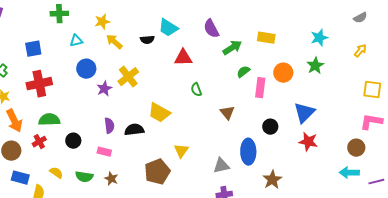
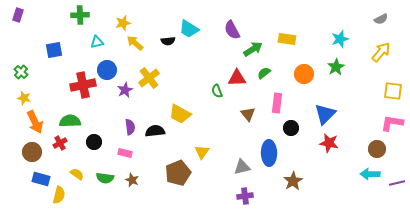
yellow arrow: (360, 51) -> (381, 52), size x1.5
red triangle: (183, 58) -> (237, 78), moved
red cross: (39, 84) -> (83, 85), moved
pink rectangle: (260, 88) -> (277, 103), moved

